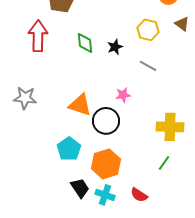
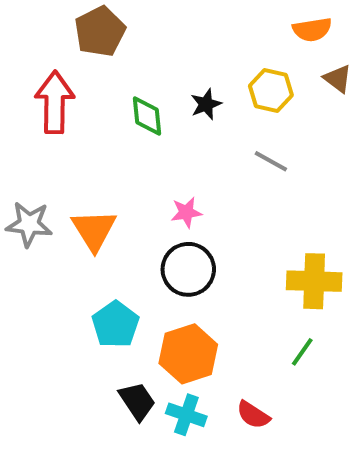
black star: (115, 47) -> (206, 104), moved
pink star: (123, 95) -> (186, 212), moved
orange triangle: (80, 105) -> (94, 230), moved, turned 40

